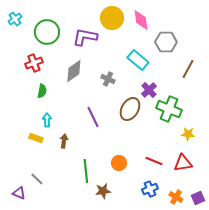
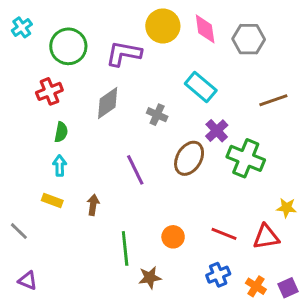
gray hexagon: (166, 42) -> (249, 39), moved
brown line: (188, 69) -> (273, 100), turned 42
cyan arrow: (47, 120) -> (60, 166), moved
yellow star: (188, 134) -> (286, 208), moved
gray line: (37, 179) -> (19, 231), moved

